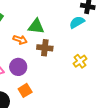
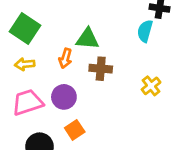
cyan semicircle: (77, 22) -> (145, 31), turned -42
orange arrow: (20, 40) -> (65, 58), turned 88

